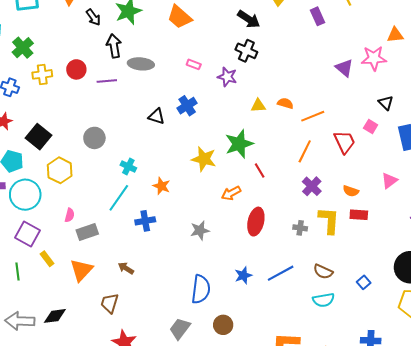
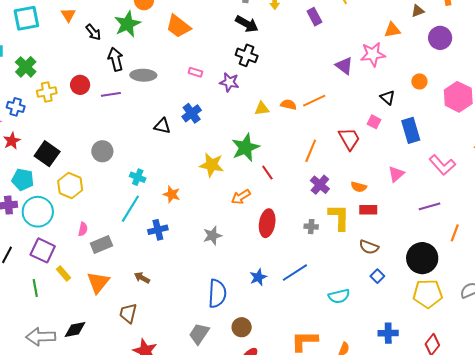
orange line: (313, 116) -> (314, 101), moved
brown semicircle: (323, 272) -> (369, 247), moved

